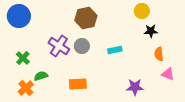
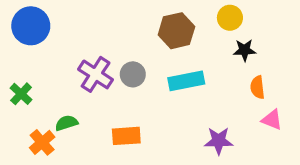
brown hexagon: (86, 18) -> (176, 31), moved
cyan rectangle: (115, 50) -> (186, 81), size x1.5
green cross: (23, 58) -> (21, 94), moved

